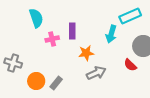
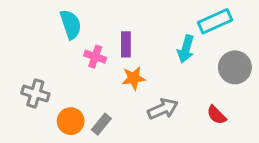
pink cross: (52, 39) -> (95, 57), turned 32
orange star: (86, 53) -> (134, 78), moved
red semicircle: (130, 65) -> (216, 115), moved

